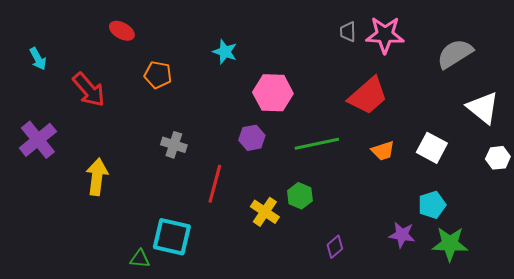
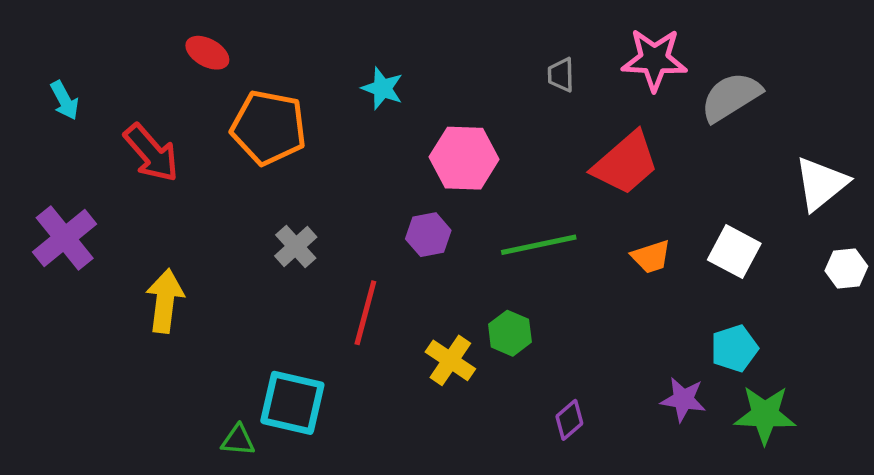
gray trapezoid: (348, 32) -> (561, 75), moved
gray semicircle: (455, 54) -> (731, 97), moved
orange pentagon: (158, 75) -> (269, 127), size x1.6
white triangle: (483, 108) -> (821, 184), turned 42
gray cross: (174, 145) -> (296, 246), turned 30

